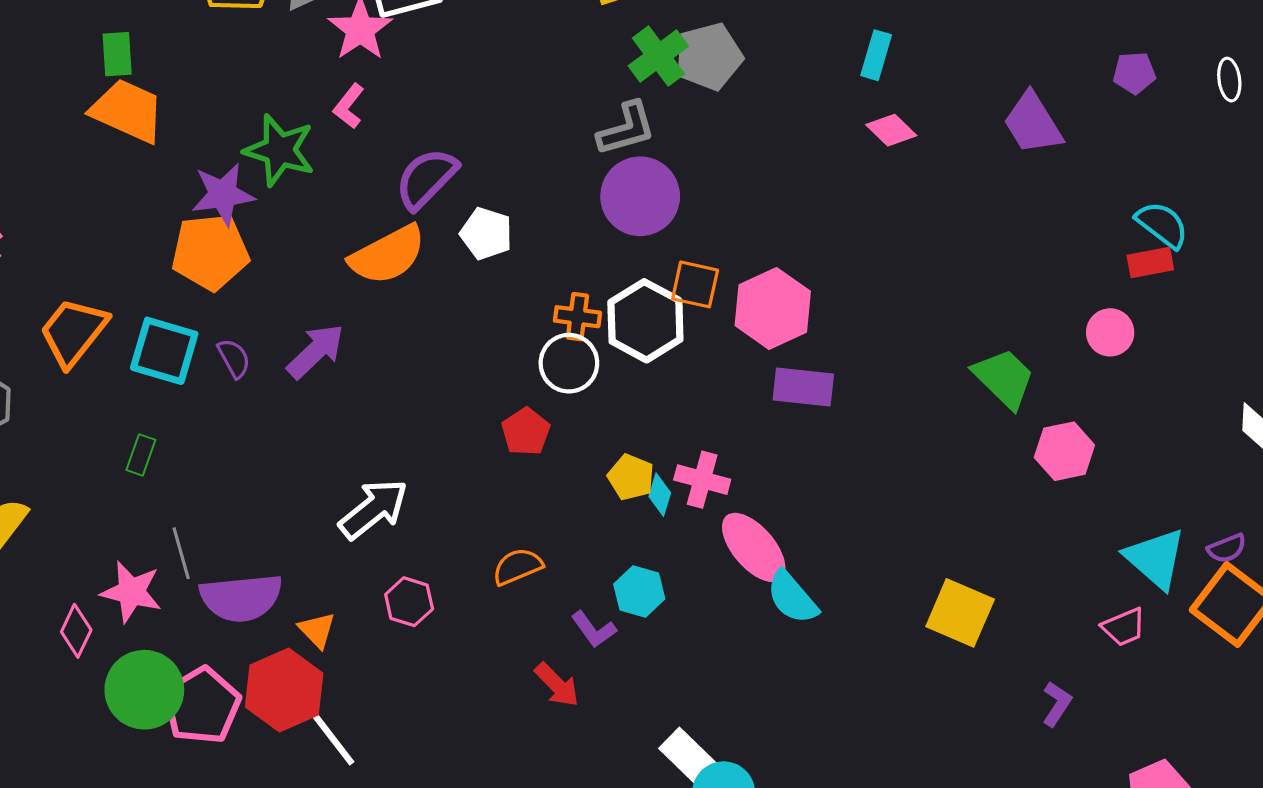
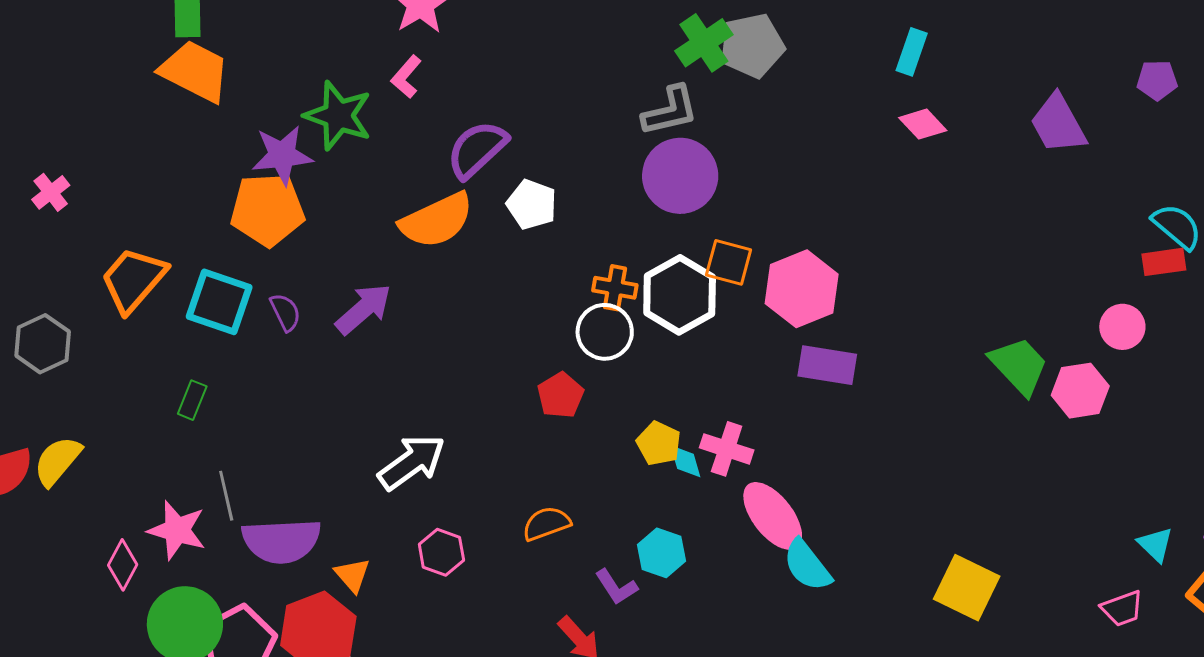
pink hexagon: (1064, 451) -> (1080, 391), moved
cyan diamond: (660, 495) -> (685, 461), turned -36
cyan triangle: (1155, 558) -> (1155, 545), size x0.6

